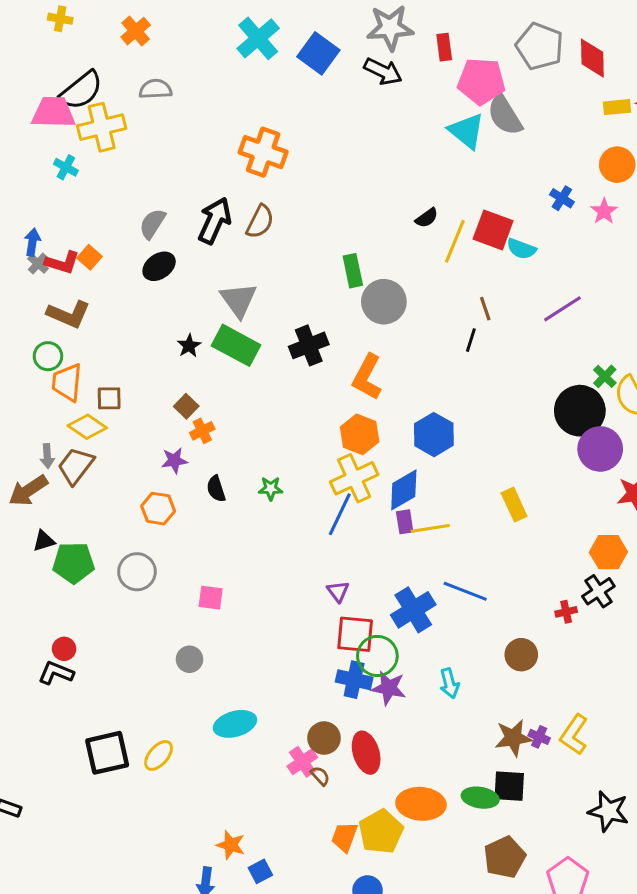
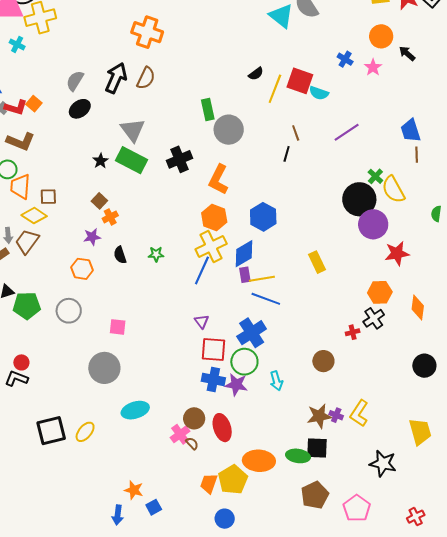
blue line: (465, 591) -> (266, 299), moved
green circle: (377, 656) -> (244, 362), moved
gray circle: (189, 659) -> (104, 368), size x1.8

